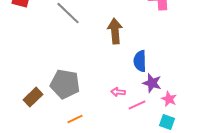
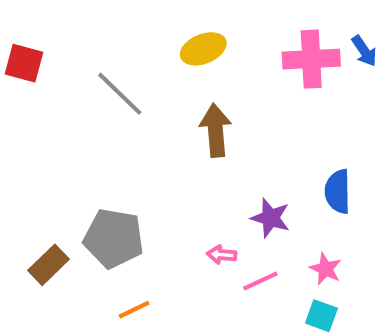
blue semicircle: (140, 61) -> (338, 191), moved
purple star: (152, 83) -> (270, 218), moved

